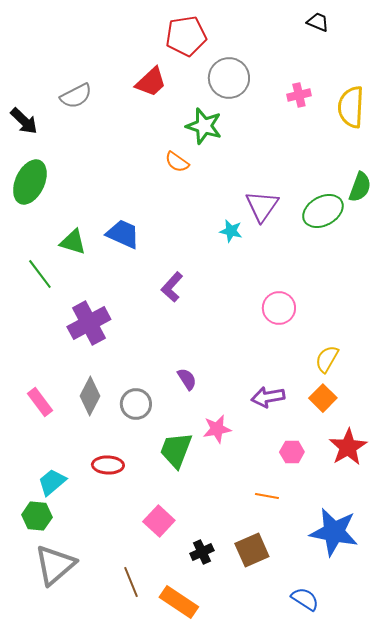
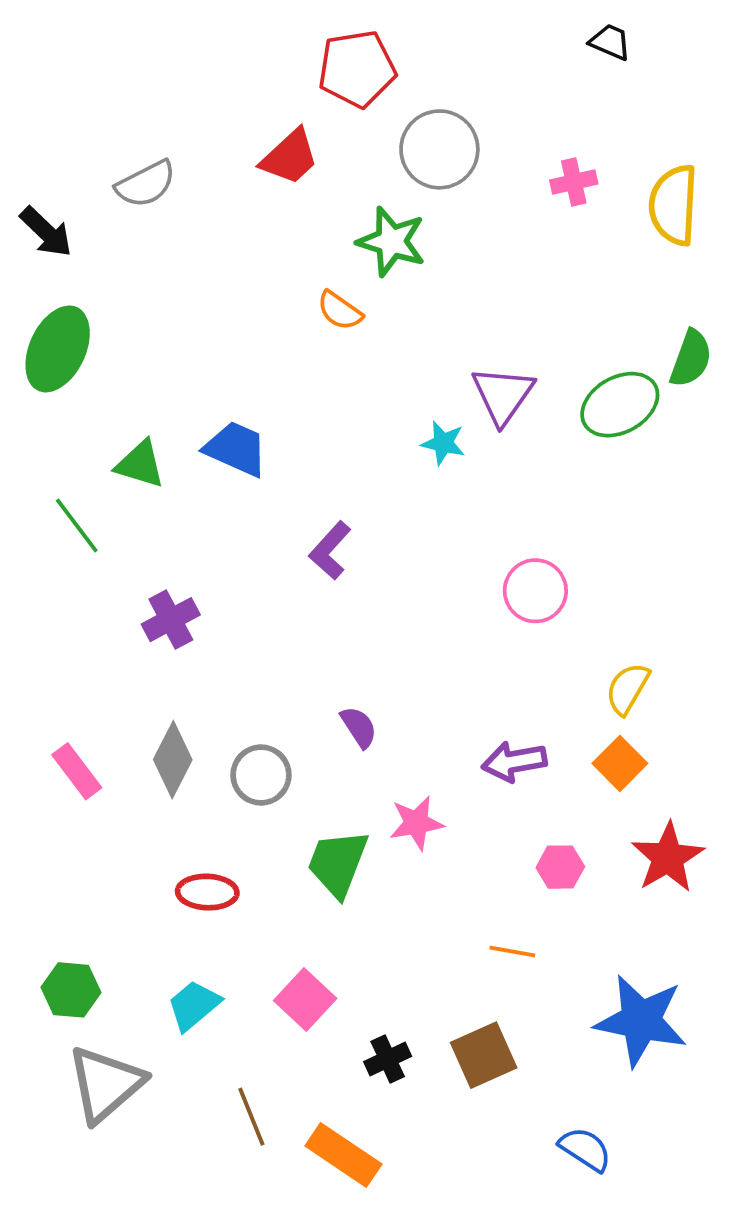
purple cross: (89, 323) -> (171, 620), size x0.7
cyan trapezoid: (52, 482) -> (194, 1005), moved

